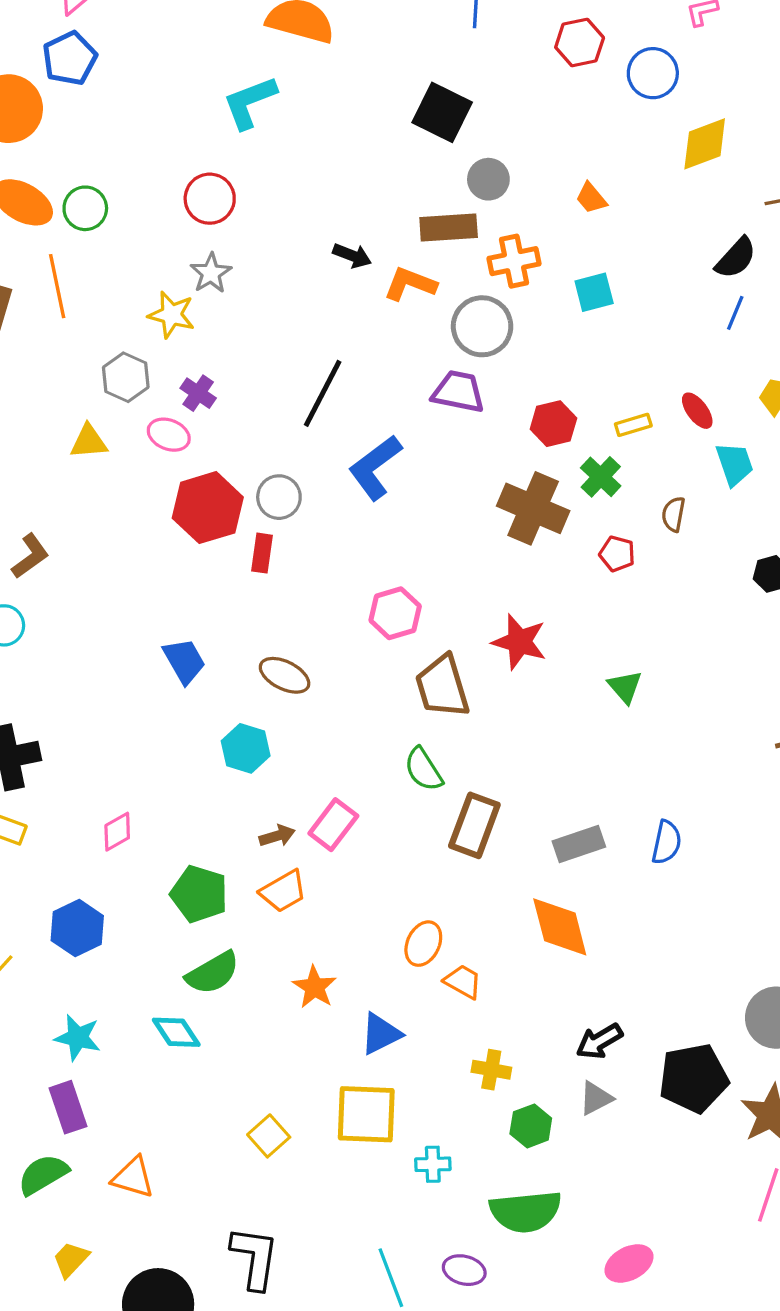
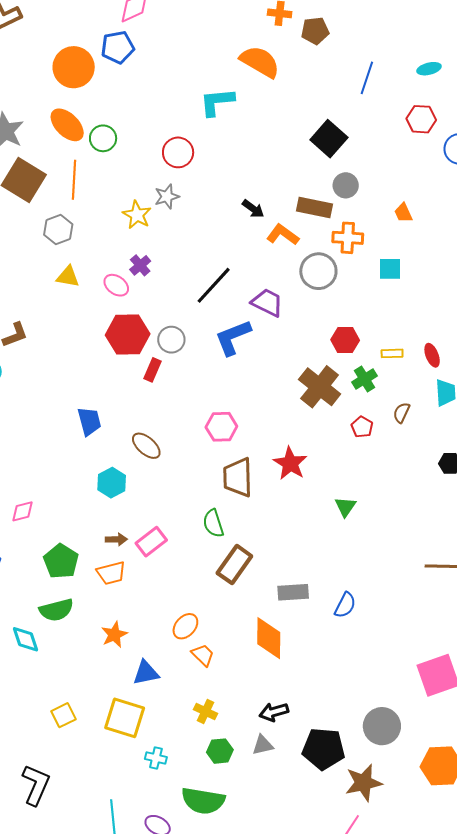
gray hexagon: (126, 377) -> (58, 229), moved
purple trapezoid: (458, 392) -> (267, 302), moved

